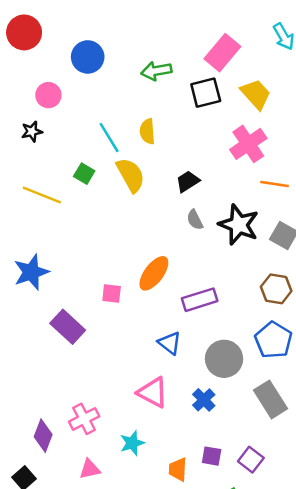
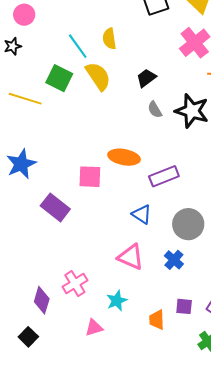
green square: (84, 174) -> (59, 78), size x1.5
orange ellipse: (154, 273) -> (124, 157), turned 68
pink square: (112, 294) -> (90, 177), size x1.4
pink triangle: (90, 469) -> (94, 328), moved

